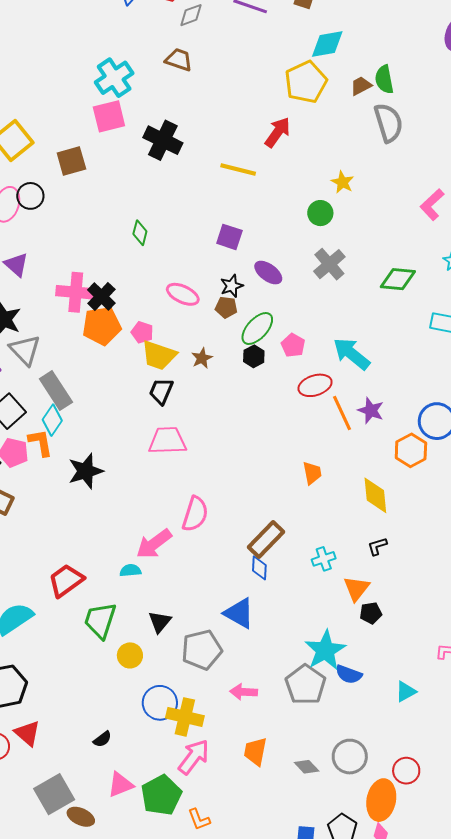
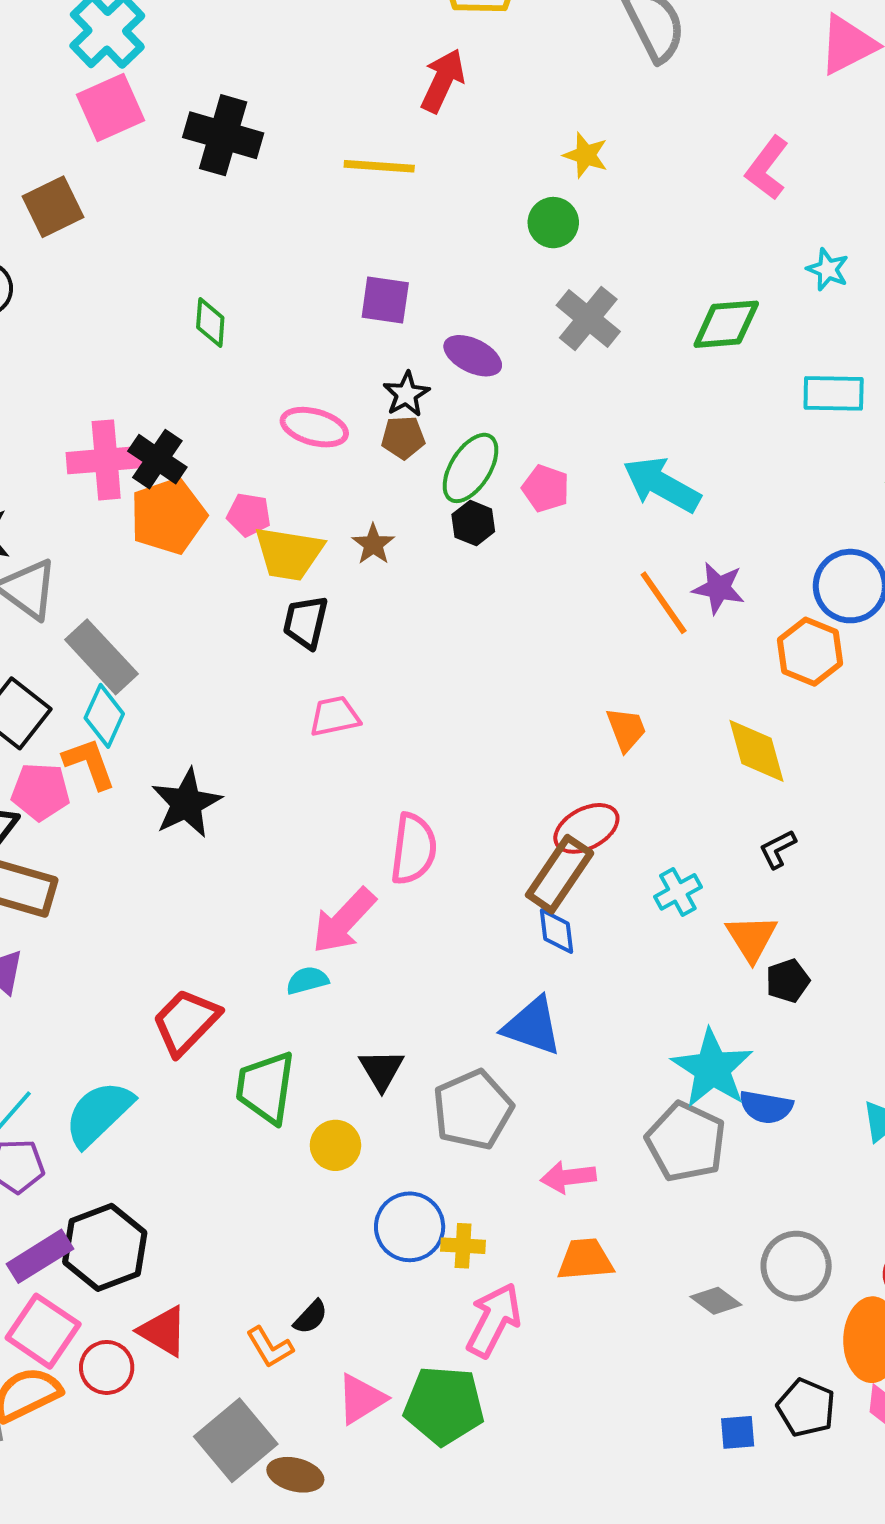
red ellipse: (315, 385) -> (586, 828), moved
pink trapezoid: (167, 441) -> (335, 716), size x0.7
yellow cross: (185, 717) -> (463, 1246), size x0.6
orange trapezoid: (255, 752) -> (585, 1260), moved, turned 84
green pentagon: (161, 795) -> (444, 1405), turned -30
orange L-shape: (199, 819) -> (270, 1347), moved

